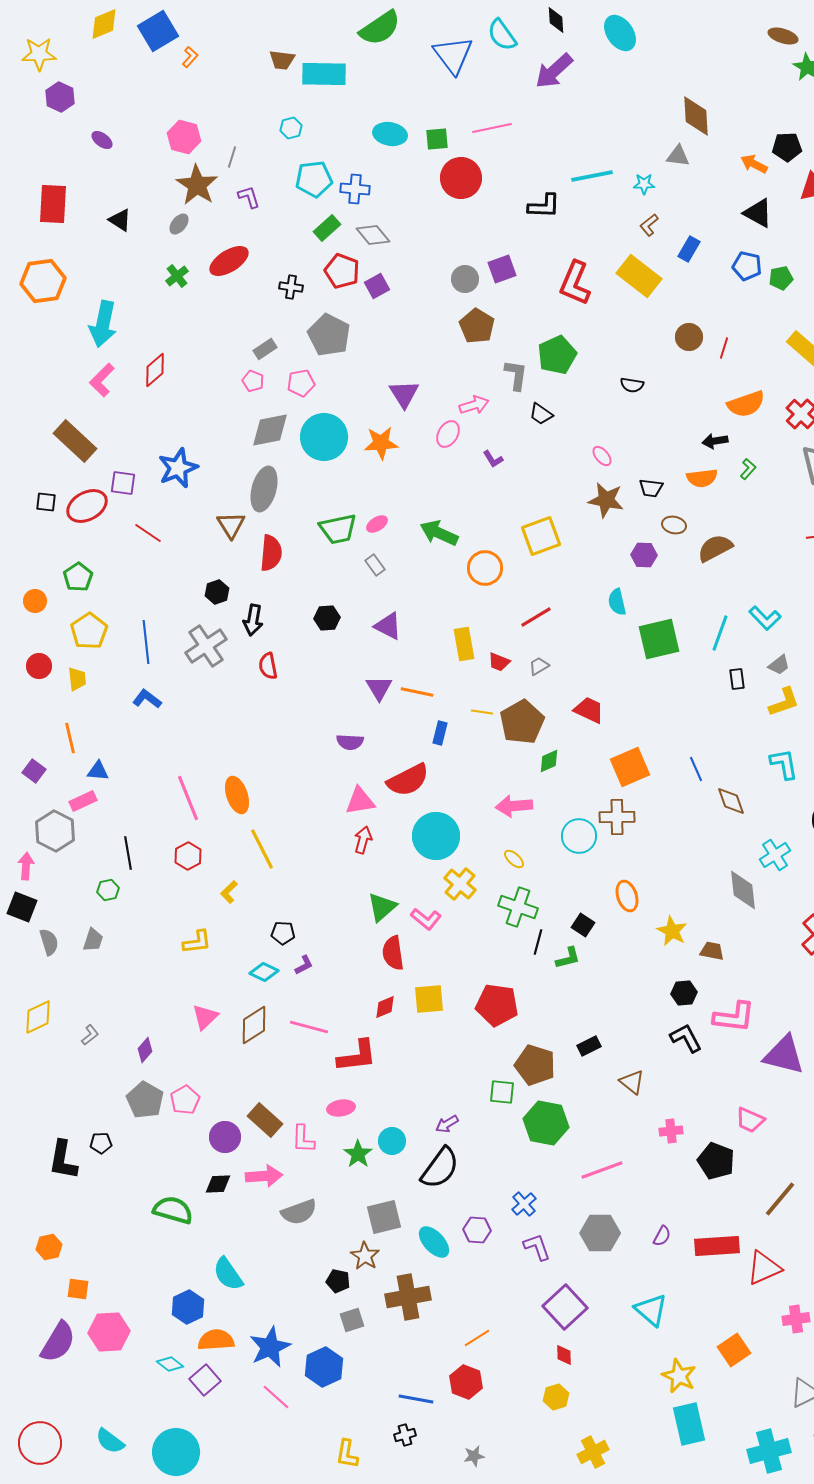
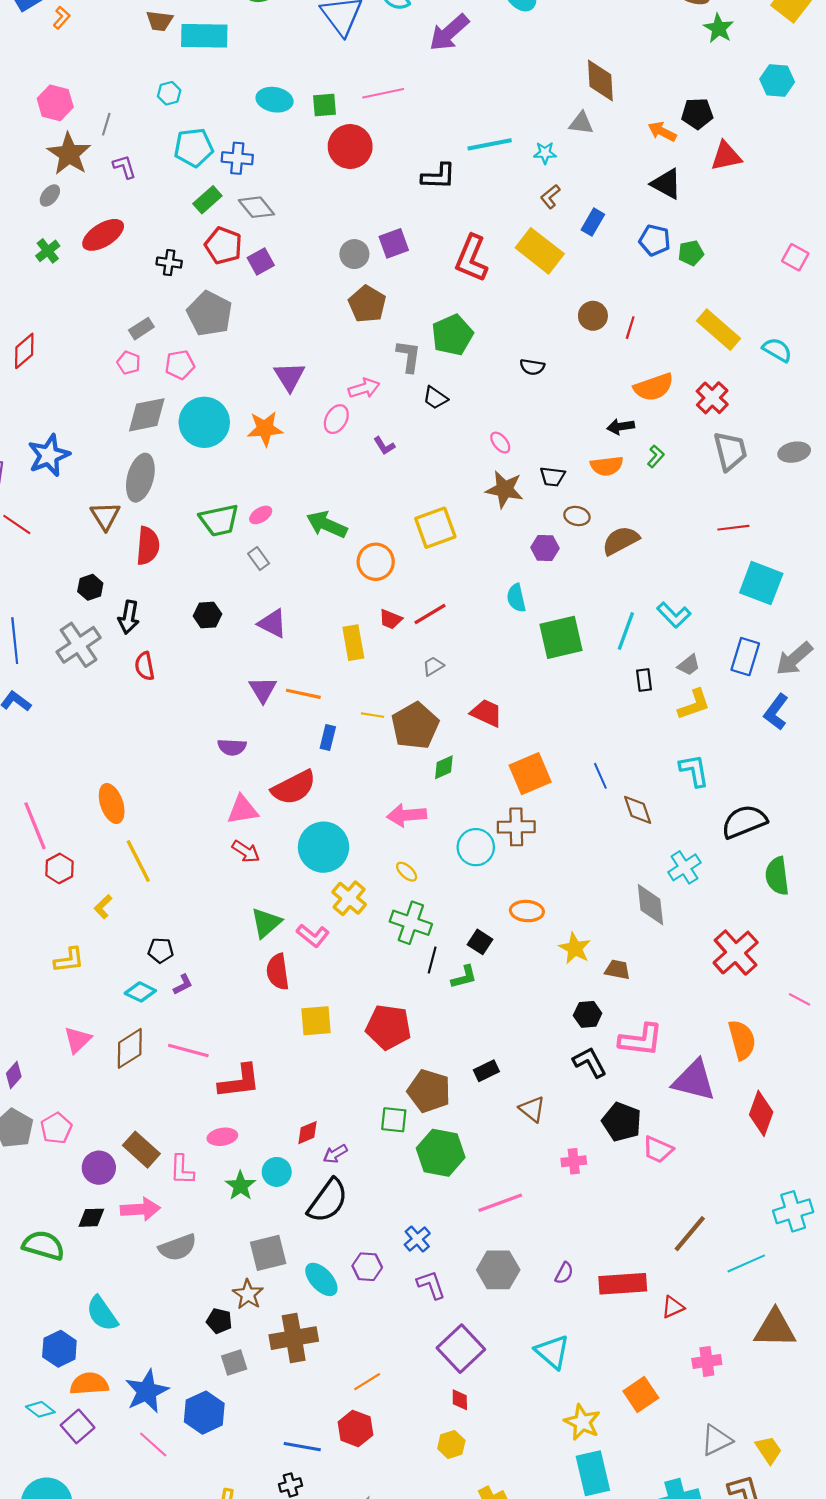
red trapezoid: (499, 662) -> (391, 619), moved
pink line: (188, 798) -> (35, 826), moved
red arrow: (363, 840) -> (246, 851), turned 108
orange ellipse: (627, 896) -> (527, 911), turned -68
red diamond: (385, 1007) -> (308, 1133), moved
black pentagon: (716, 1161) -> (622, 1122), moved
red triangle: (764, 1268) -> (673, 1307), size x0.6

